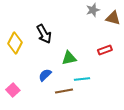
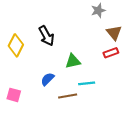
brown triangle: (113, 18) -> (114, 33), moved, turned 35
pink square: (13, 90) -> (14, 95), turned -32

